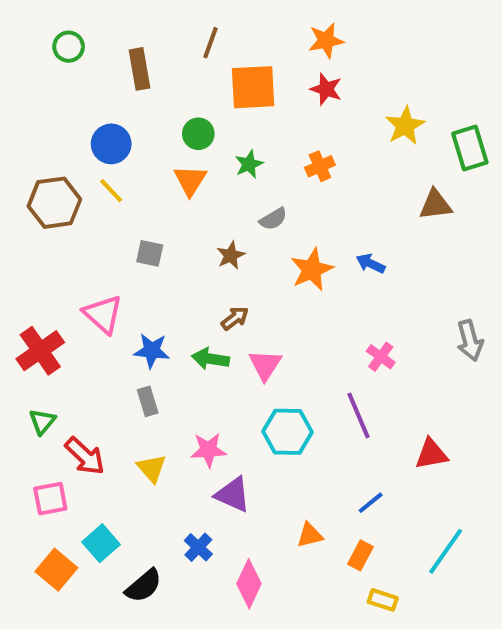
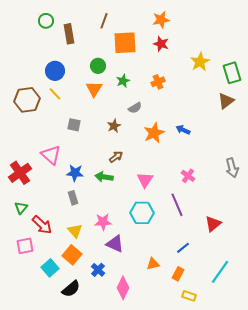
green circle: (69, 47) -> (46, 21), moved
brown triangle: (435, 205) -> (226, 101), moved, turned -30
pink triangle: (265, 365) -> (145, 180), moved
red triangle: (431, 454) -> (213, 224), turned -30
orange square: (56, 570) -> (72, 255), moved

